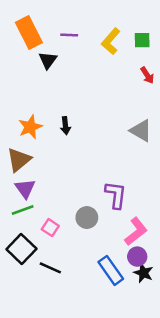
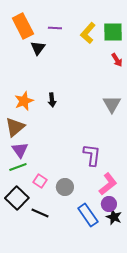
green square: (142, 40) -> (113, 32), size x1.5
gray triangle: (141, 131) -> (112, 104), turned 30
gray circle: (87, 218) -> (65, 187), moved

